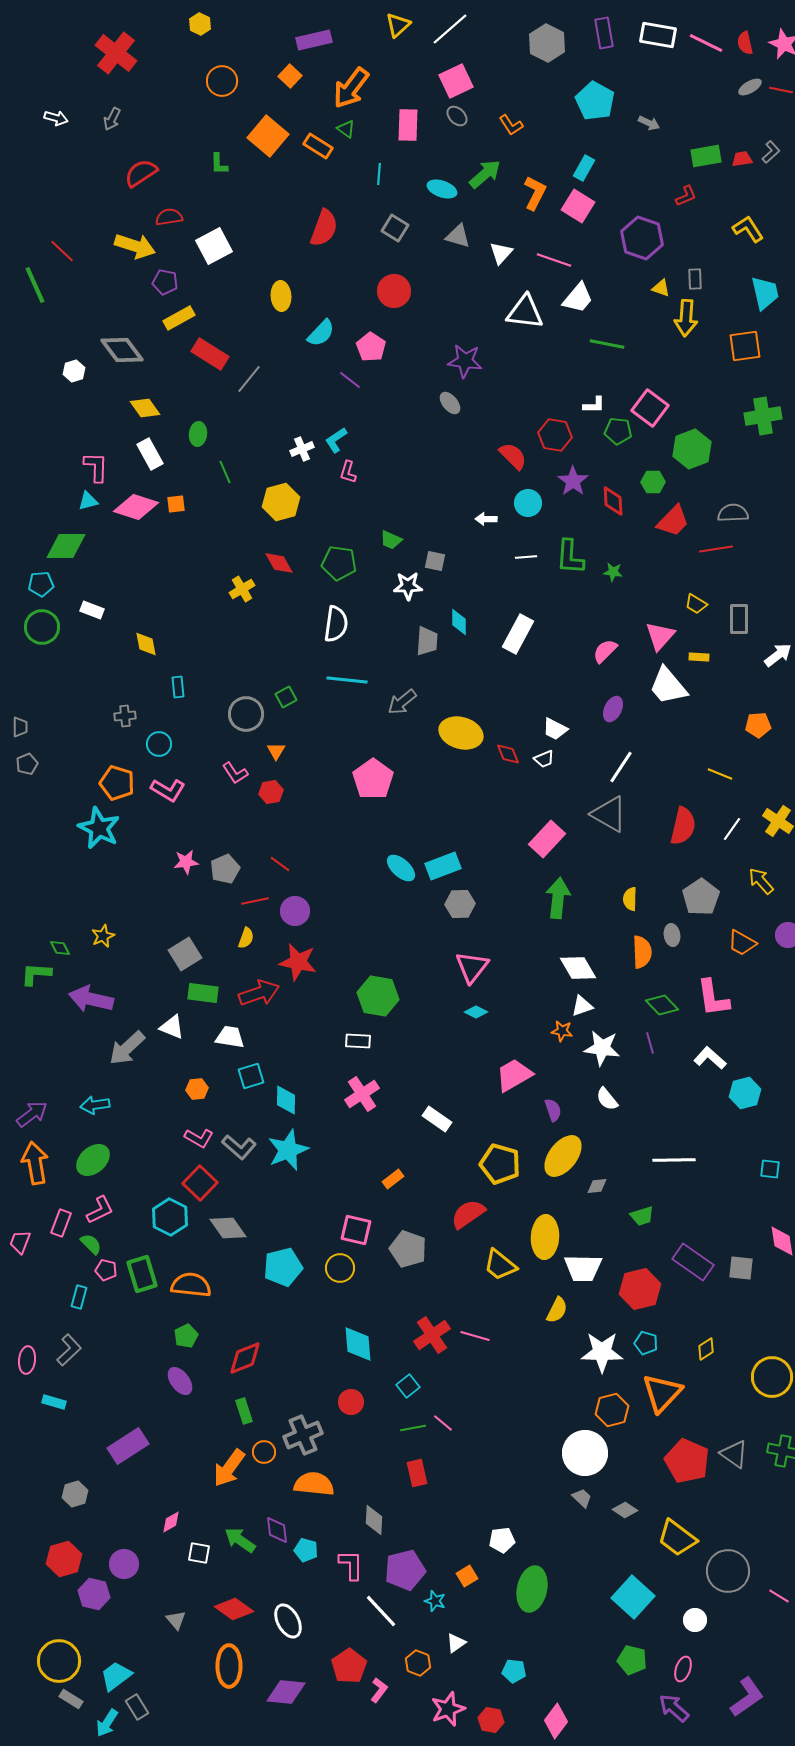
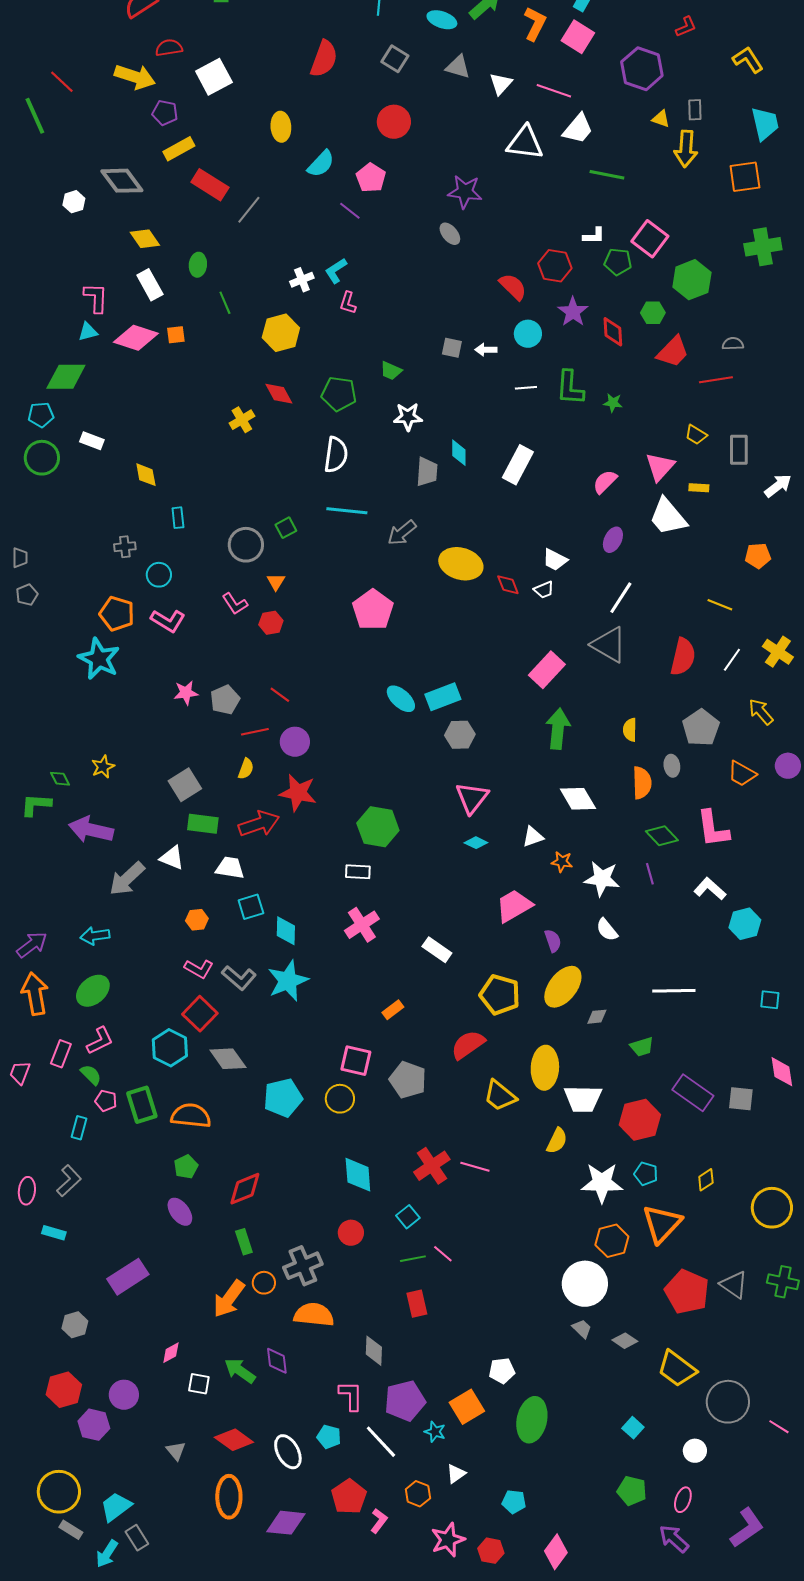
gray semicircle: (733, 513) -> (733, 344), size x0.7
gray square: (435, 561) -> (452, 348), moved
white triangle: (582, 1006) -> (533, 837), moved
cyan pentagon: (306, 1550) -> (329, 1437), moved
orange square: (467, 1576) -> (467, 1407), size x1.6
cyan square: (633, 1597) -> (633, 1428), size x0.5

